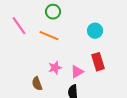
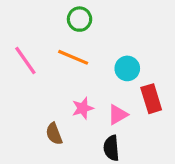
pink line: (19, 26) -> (25, 60), moved
cyan circle: (95, 31) -> (127, 68), moved

